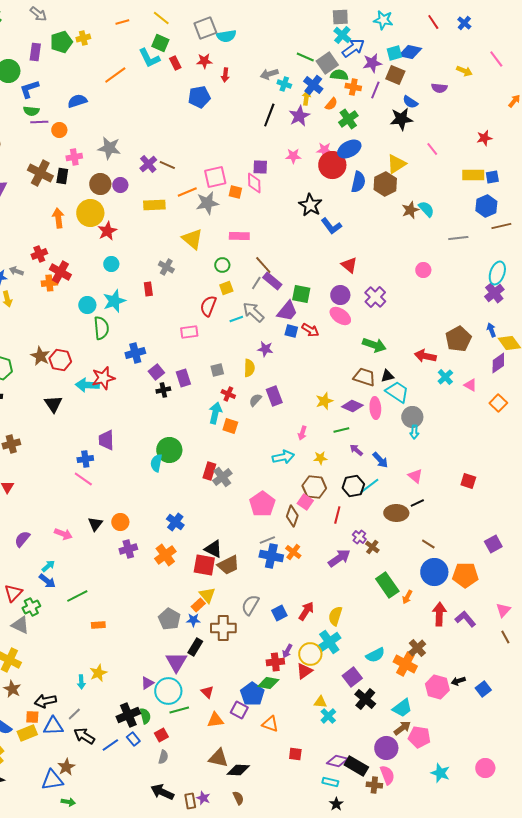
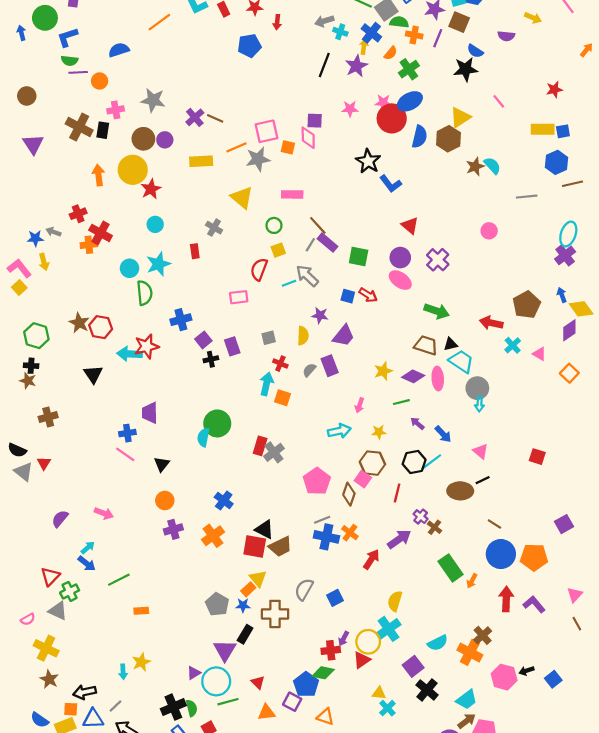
purple trapezoid: (287, 311) -> (344, 336), moved
black triangle: (95, 524) -> (162, 464), moved
red arrow: (306, 611) -> (371, 559), moved

